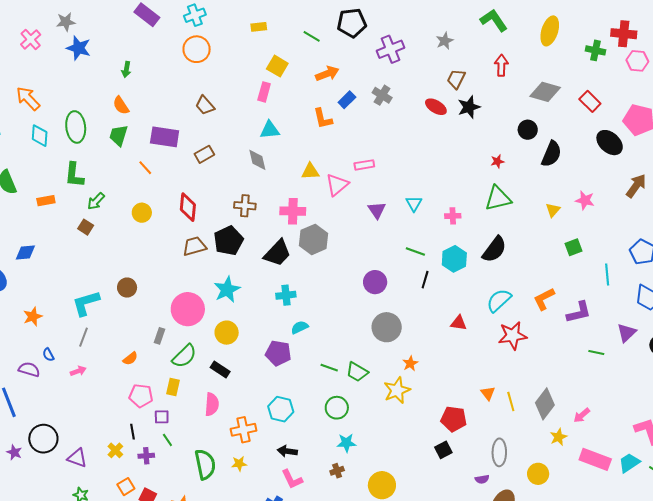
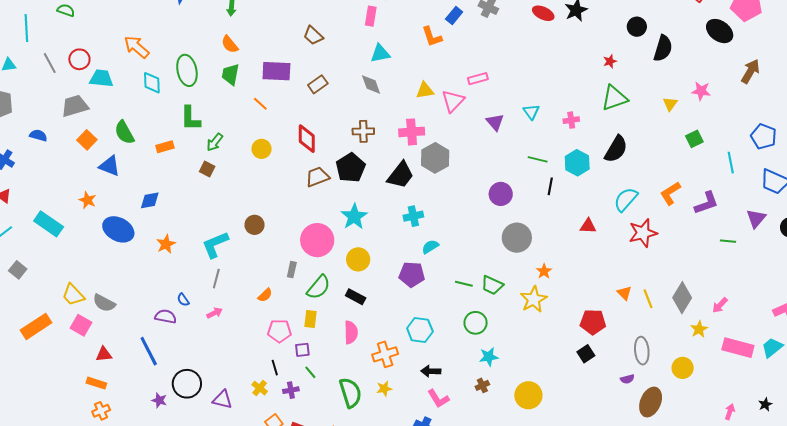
orange star: (33, 317) -> (166, 244), moved

